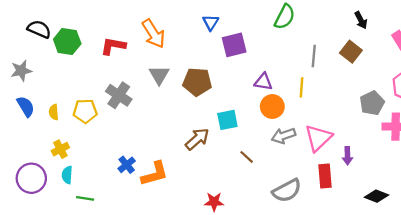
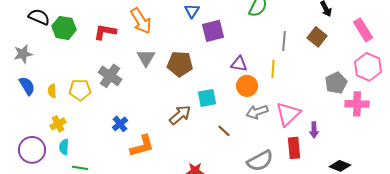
blue cross: (127, 165) -> (120, 124), moved

